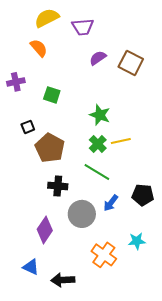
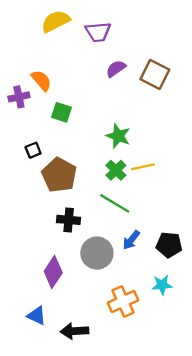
orange semicircle: (39, 48) -> (41, 80), moved
black pentagon: (143, 195) -> (169, 245), moved
orange cross: (104, 255) -> (123, 301), turned 30

